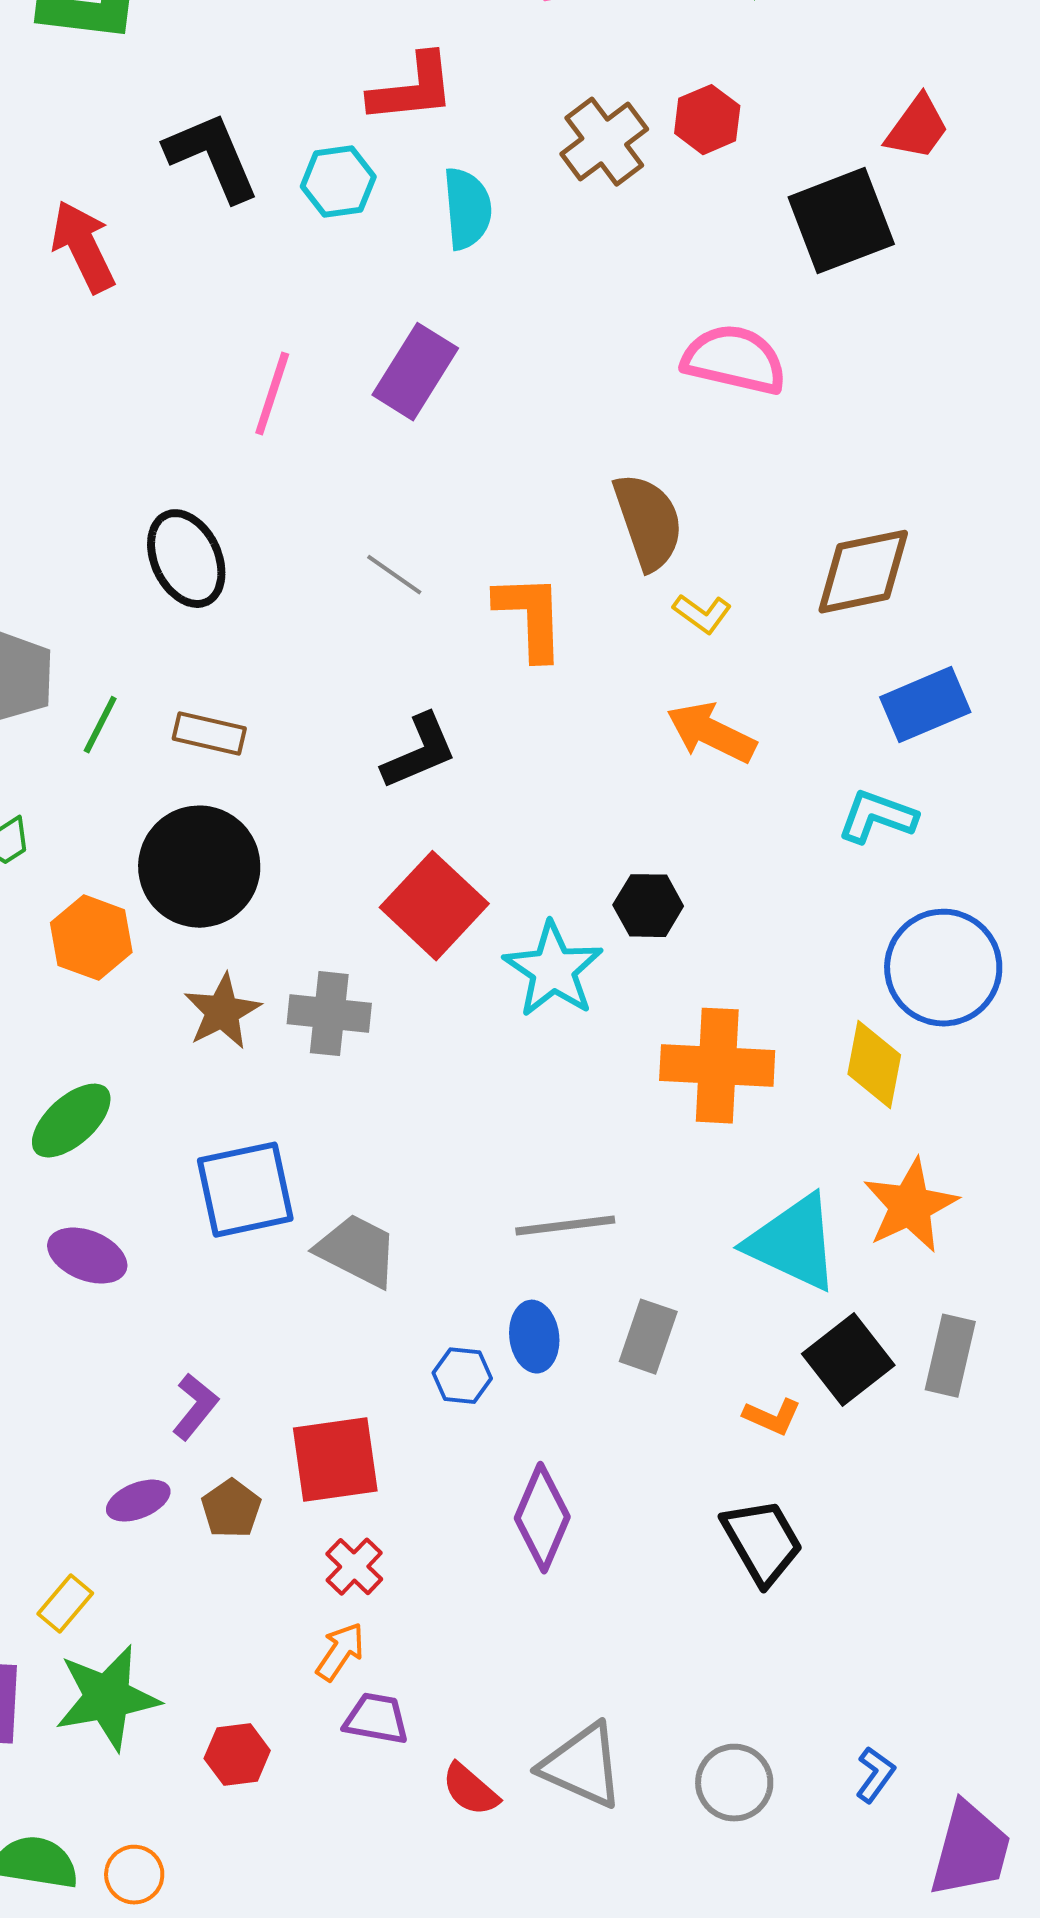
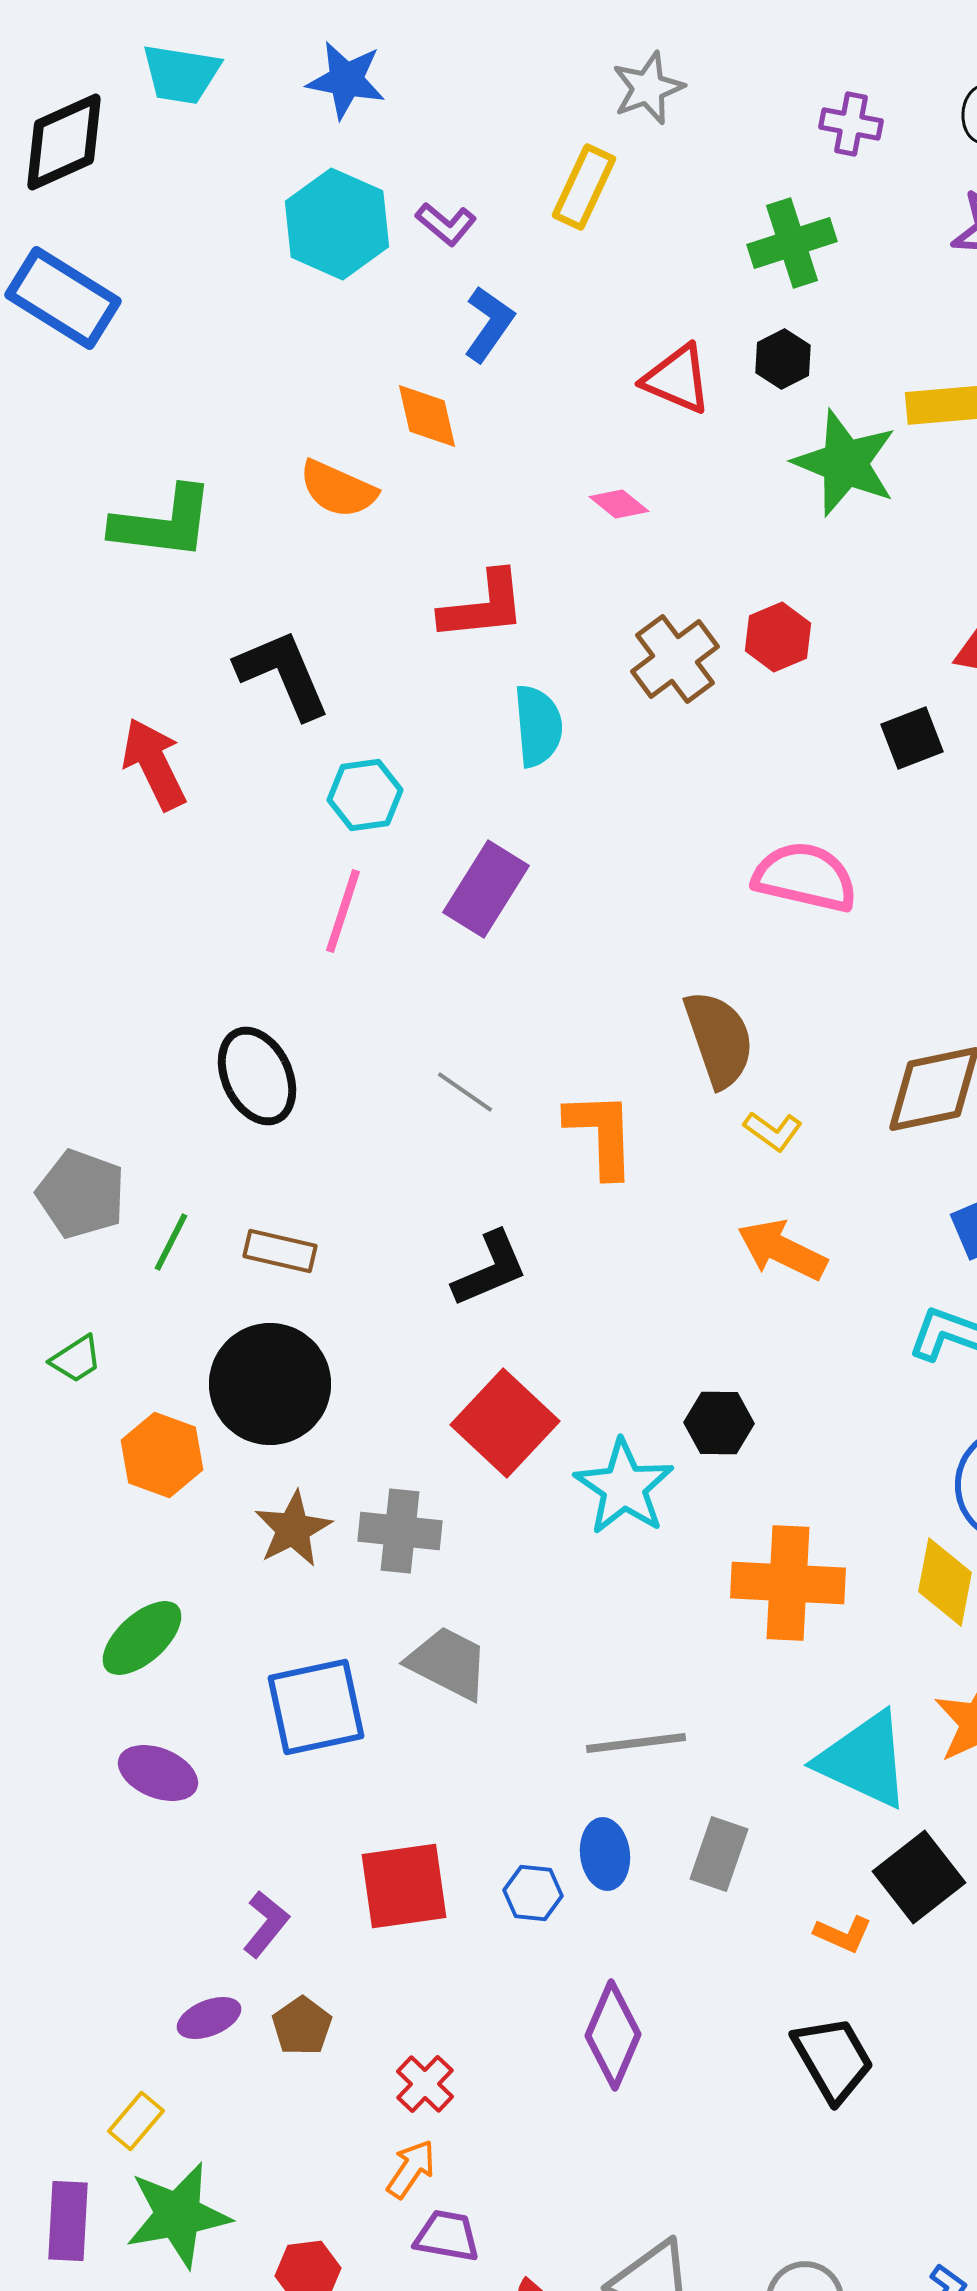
cyan hexagon: (338, 182) -> (365, 795), moved
black square: (841, 221) -> (912, 738), size x0.6
gray trapezoid: (357, 1251) -> (448, 1663), moved
red square: (335, 1460) -> (404, 1886), moved

